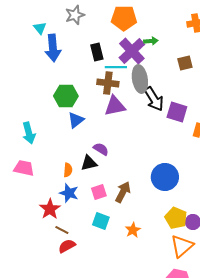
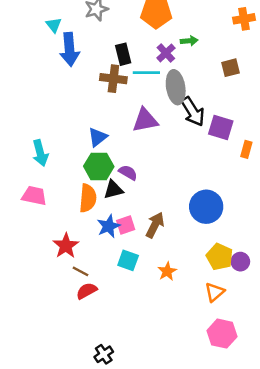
purple cross: (132, 51) -> (166, 53), size x0.6
brown cross: (108, 83) -> (113, 79), moved
green hexagon: (66, 96) -> (99, 166), moved
orange semicircle: (68, 170) -> (88, 198), size x1.6
blue star: (69, 193) -> (109, 226), moved, turned 30
orange triangle: (182, 246) -> (215, 292), moved, size x0.7

